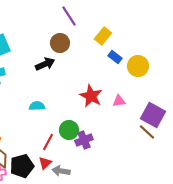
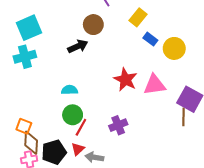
pink triangle: (119, 101) -> (155, 85), size x1.6
green circle: (69, 130) -> (73, 115), moved
brown line: (147, 132) -> (184, 117), turned 48

